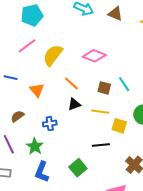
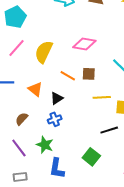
brown square: (104, 88) -> (89, 74), moved
black triangle: (74, 104) -> (57, 98), moved

